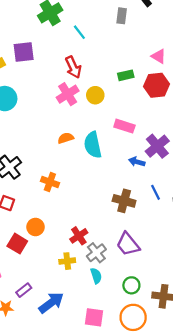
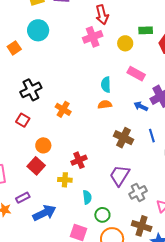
yellow circle: (95, 95) -> (125, 43), moved
orange semicircle: (66, 138) -> (105, 105), moved
cyan semicircle: (93, 145) -> (106, 85), size x0.7
red square: (17, 244) -> (36, 166), moved
purple trapezoid: (128, 244) -> (120, 175), turned 60
gray cross: (96, 253) -> (138, 192), moved
green circle: (131, 285) -> (102, 215), moved

